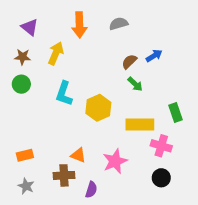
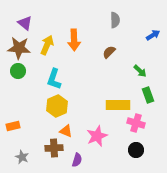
gray semicircle: (119, 24) -> (115, 20), moved, turned 105
orange arrow: (79, 25) -> (74, 40), moved
blue arrow: (154, 56) -> (153, 35), moved
brown star: (23, 57) -> (19, 48), size x1.6
green arrow: (135, 84) -> (140, 71), moved
yellow hexagon: (98, 108) -> (57, 106), moved
orange rectangle: (25, 155) -> (13, 126), moved

